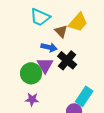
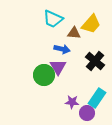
brown triangle: (61, 31) -> (74, 33), turned -40
black cross: (67, 60) -> (95, 61), moved
purple star: (32, 99) -> (72, 102), moved

